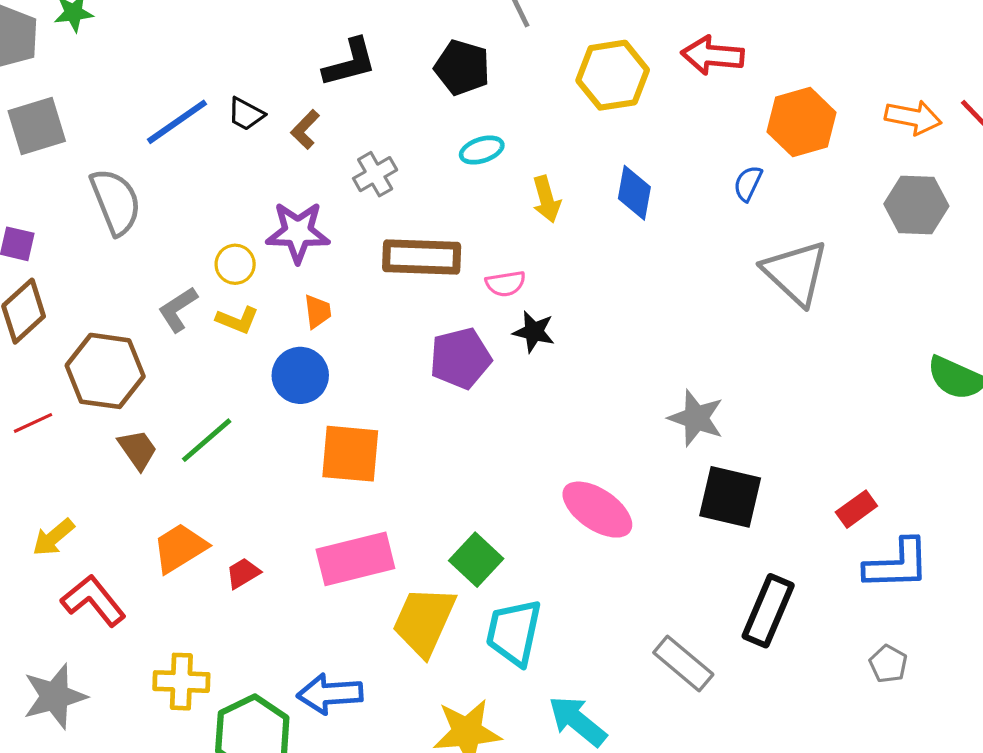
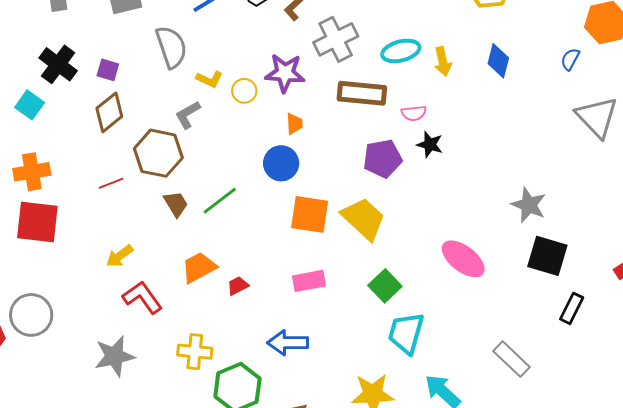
cyan ellipse: (482, 150) -> (401, 51), moved, size x1.4
gray cross: (375, 174) -> (336, 39), size x1.6
gray L-shape: (178, 309) -> (188, 115), moved
yellow L-shape: (237, 320) -> (209, 79), moved
pink rectangle: (355, 559) -> (309, 281), size x0.7
black rectangle: (768, 611) -> (572, 308), moved, size x0.7
yellow trapezoid: (424, 621) -> (364, 219), moved, turned 105
blue arrow: (330, 694) -> (288, 343), moved

